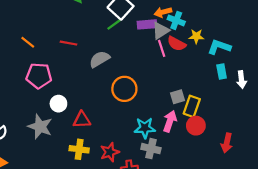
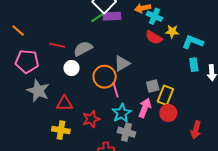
purple rectangle: (147, 24) -> (112, 16), moved
gray triangle: (161, 31) -> (122, 63), moved
red line: (68, 43) -> (57, 45), moved
pink line: (162, 48) -> (115, 90), moved
white circle: (58, 104) -> (72, 68), moved
gray star: (40, 127) -> (38, 91), moved
cyan star: (145, 128) -> (122, 113), turned -30
red star: (110, 152) -> (91, 119), moved

